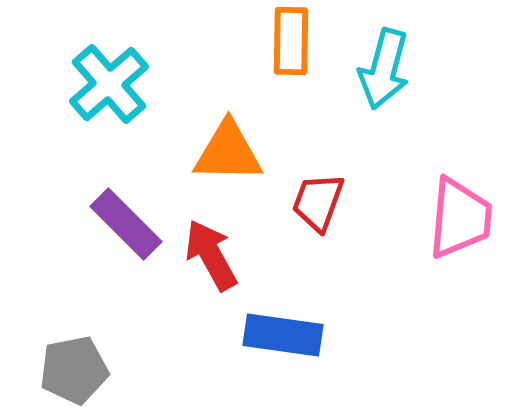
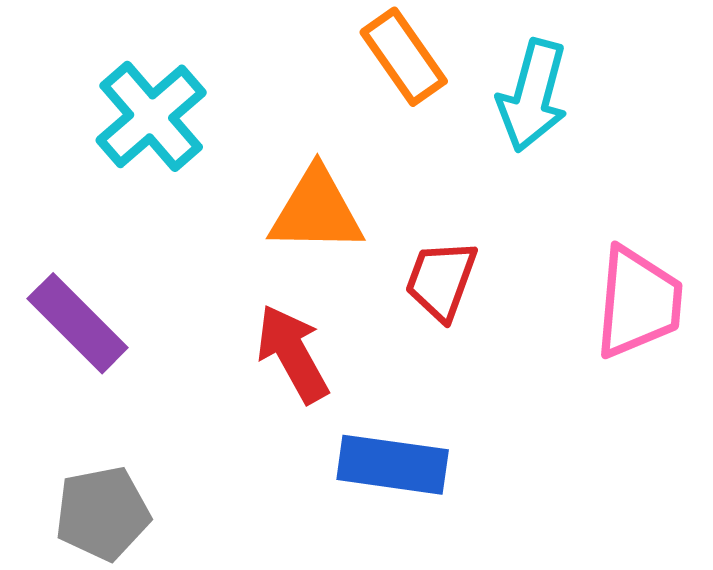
orange rectangle: (291, 41) -> (404, 57), turned -36
purple rectangle: (126, 224) -> (78, 323), moved

